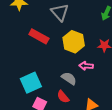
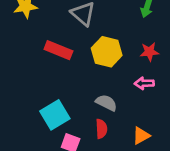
pink arrow: (86, 66) -> (144, 83), moved
red semicircle: (63, 97) -> (101, 129), turned -136

